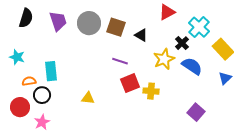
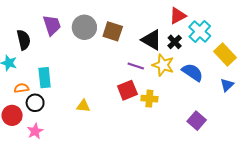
red triangle: (167, 12) -> (178, 16), moved
black semicircle: (26, 18) -> (24, 40), moved, turned -30
black triangle: (141, 35) -> (152, 40), moved, size x1.5
black cross: (182, 43) -> (175, 42), moved
yellow star: (164, 59) -> (163, 65), turned -30
purple line: (120, 61) -> (136, 66), moved

